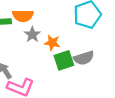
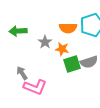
orange semicircle: (23, 16) -> (68, 28), moved

